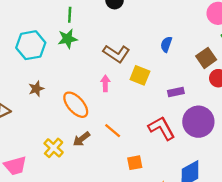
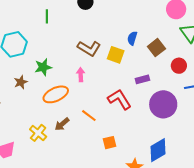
green star: (68, 39) -> (43, 67), moved
brown square: (206, 58) -> (156, 48), moved
yellow square: (140, 75) -> (116, 55), moved
orange ellipse: (76, 105) -> (56, 94), turned -70
red L-shape: (162, 128) -> (120, 99), moved

